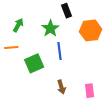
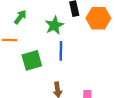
orange hexagon: (91, 30) -> (98, 18), moved

